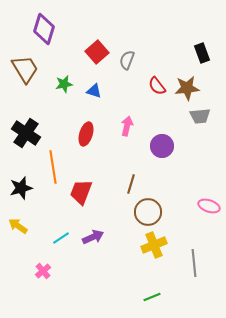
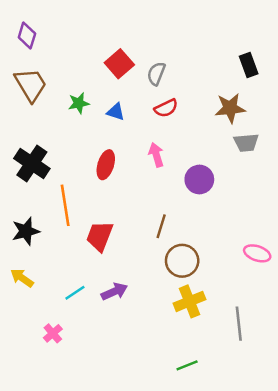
purple diamond: (44, 29) -> (27, 35), moved, size x0.7
red semicircle: (157, 86) -> (166, 108), moved, turned -78
pink arrow: (127, 126) -> (156, 155), turned -30

